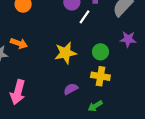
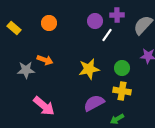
purple semicircle: (71, 89) -> (94, 103), size x1.5
pink arrow: (18, 92) -> (44, 106), turned -65

